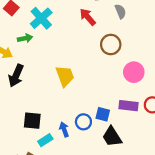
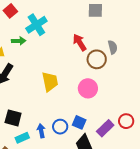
gray semicircle: (120, 11) -> (113, 47), moved
red arrow: (88, 17) -> (80, 42), moved
pink circle: (134, 72) -> (88, 88), moved
purple rectangle: (129, 106) -> (105, 128), moved, turned -60

